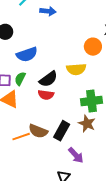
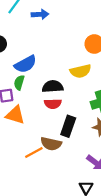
green semicircle: (20, 79) -> (19, 83), moved
black semicircle: (48, 79) -> (53, 87), turned -138
black rectangle: (62, 131) -> (68, 126), moved

